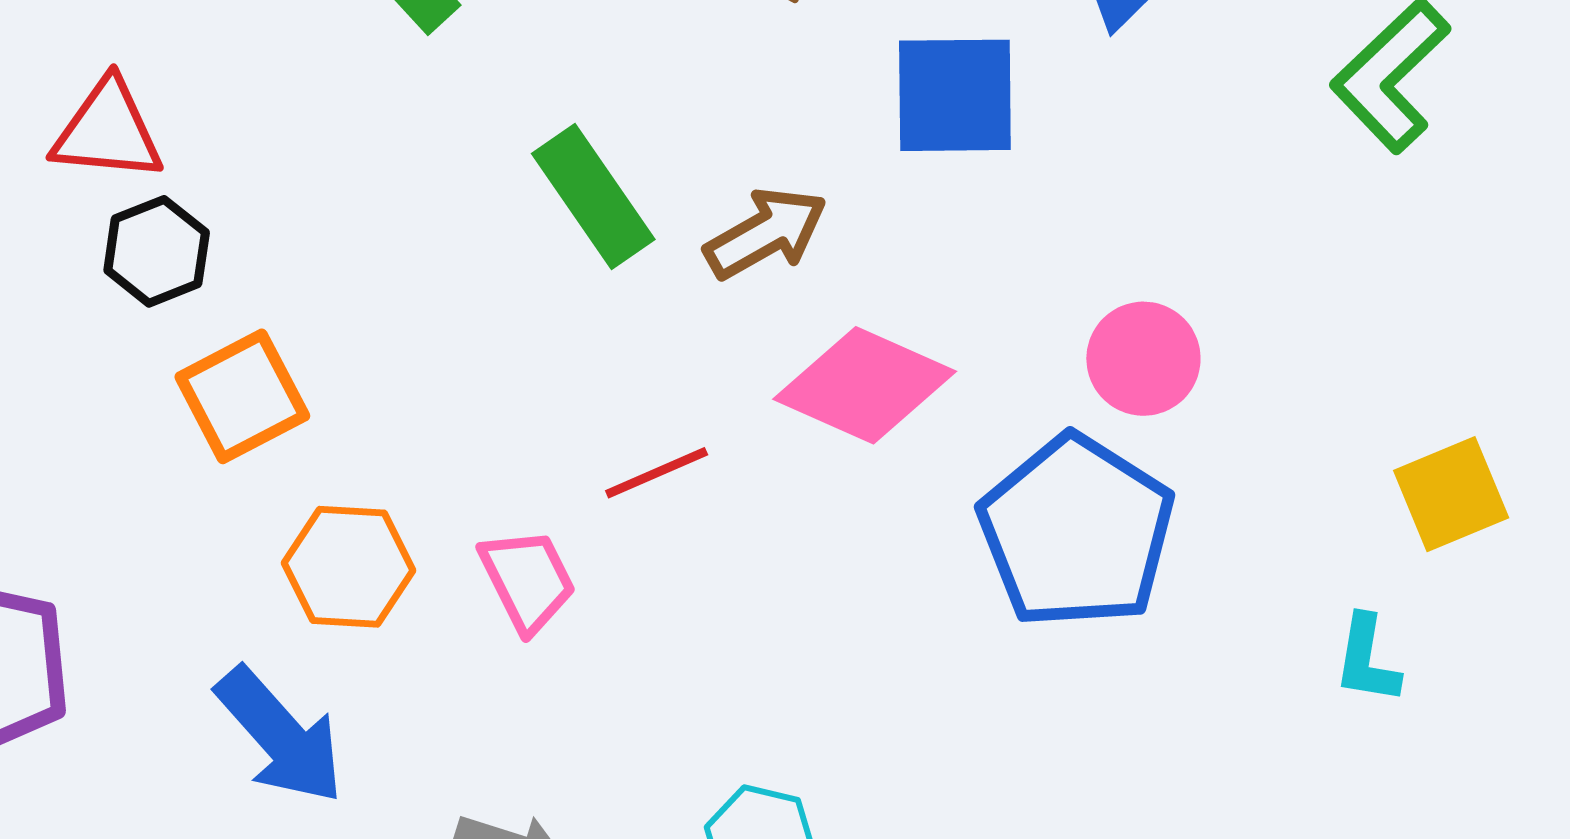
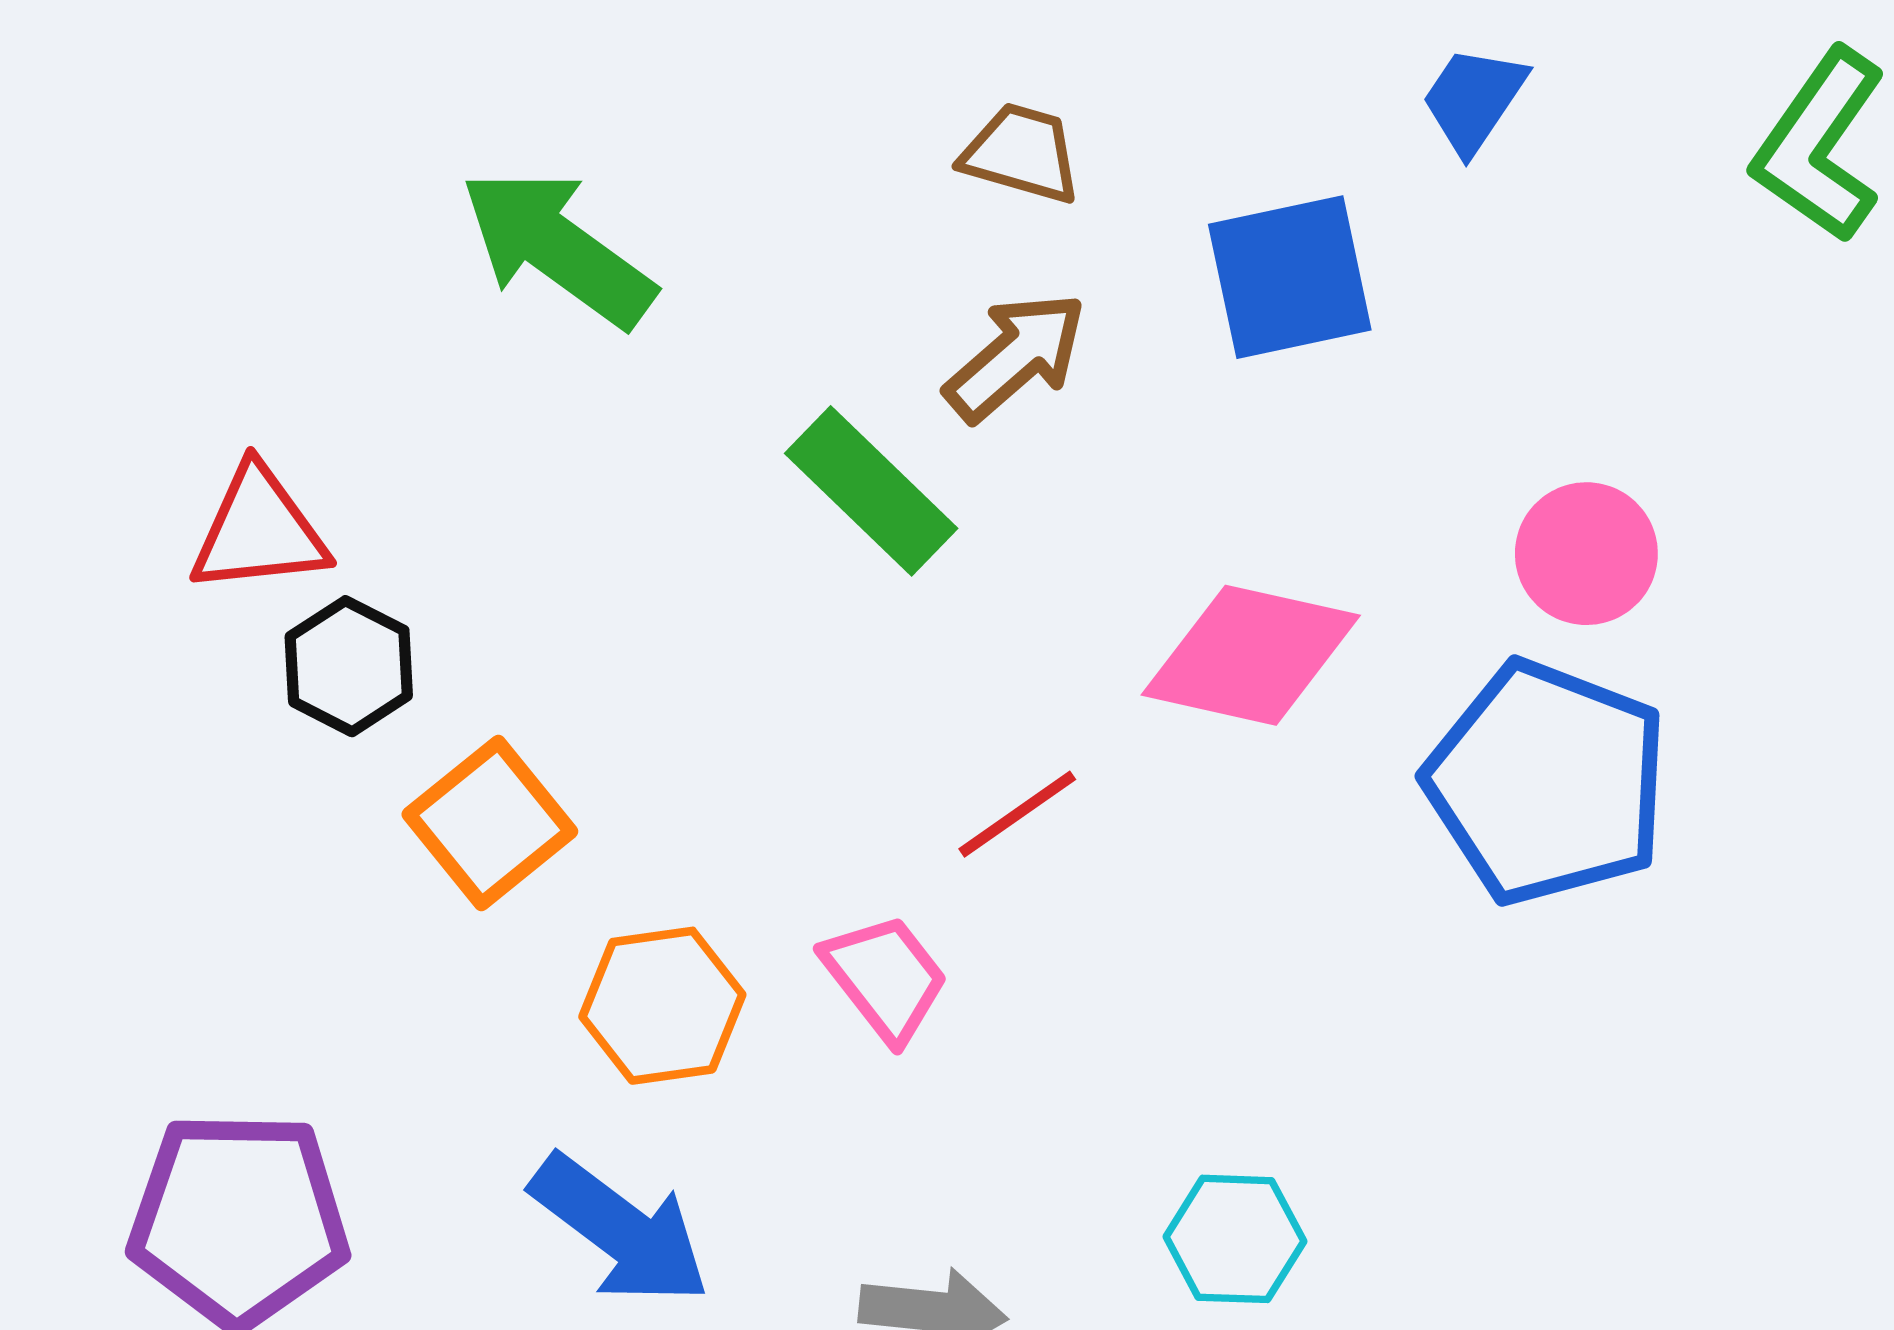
brown arrow: (766, 233) -> (1016, 357), moved

